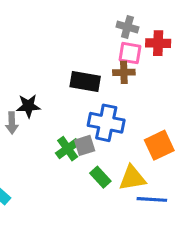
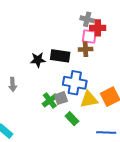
red cross: (158, 43) -> (98, 28), moved
black star: (28, 106) -> (38, 60), moved
yellow triangle: (132, 178) -> (89, 100), moved

